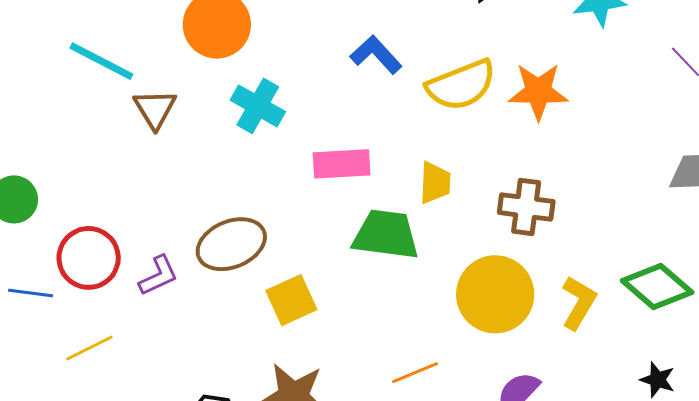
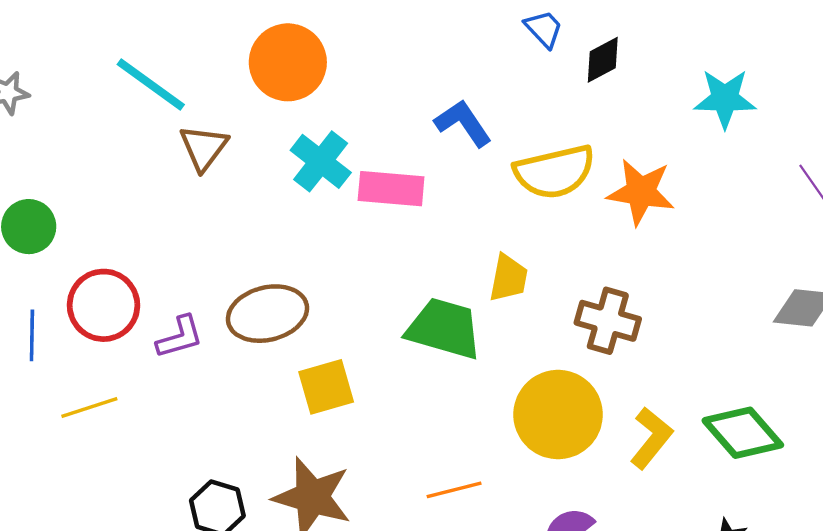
pink rectangle: (342, 164) -> (391, 189), moved
blue line: (31, 293) -> (32, 335), turned 75

